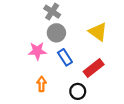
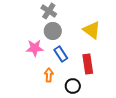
red rectangle: (94, 68) -> (88, 64), turned -60
orange arrow: (42, 84) -> (49, 75), moved

